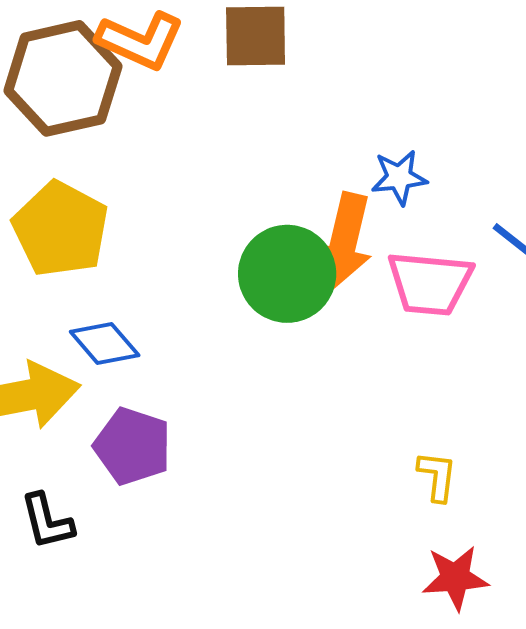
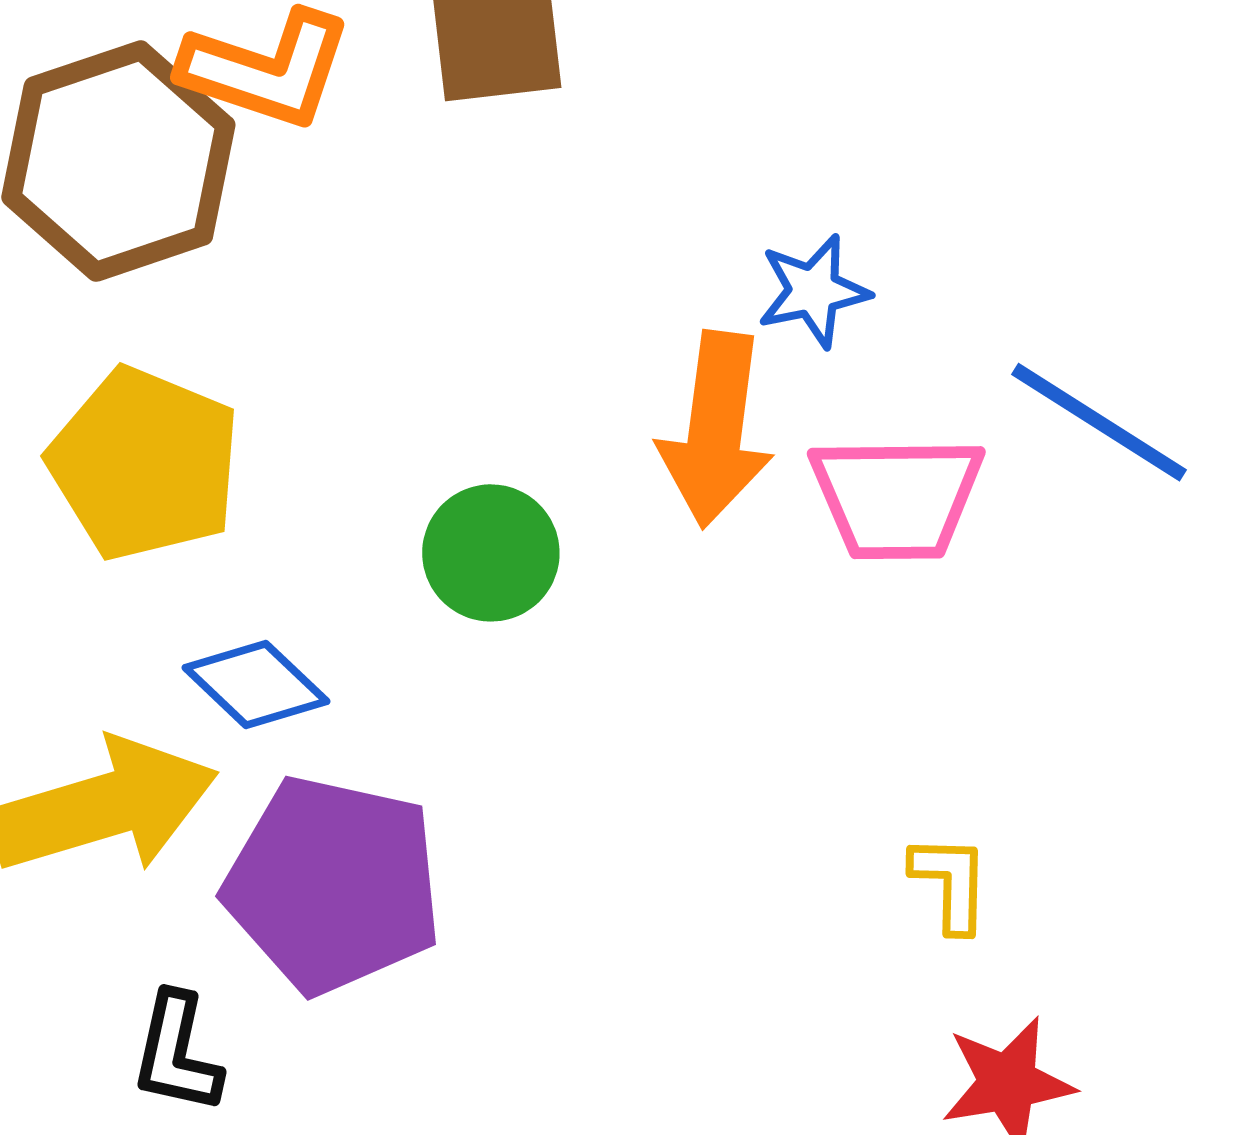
green circle: (287, 274) -> (491, 553), moved, size x0.7
purple pentagon: (133, 446) -> (333, 885), size x1.4
black L-shape: (47, 521) -> (177, 1053), turned 32

